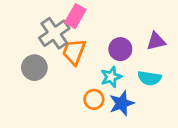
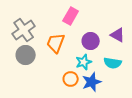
pink rectangle: (75, 16) -> (71, 16), moved
gray cross: (54, 33) -> (24, 30), moved
purple triangle: (156, 41) -> (118, 35), turned 42

